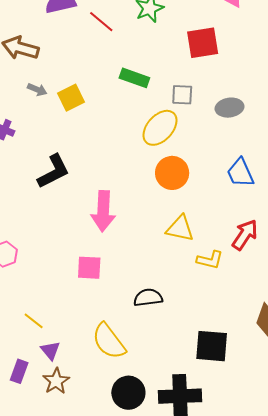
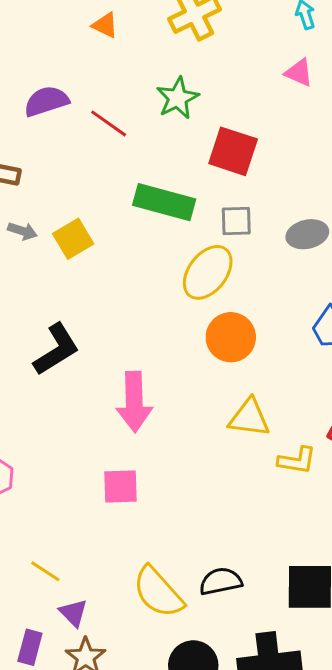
red square: (203, 43) -> (233, 151), moved, turned 32
green rectangle: (134, 78) -> (164, 202), size x1.4
black semicircle: (148, 298) -> (221, 581), moved

